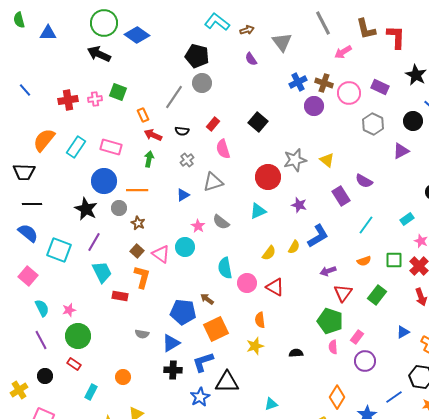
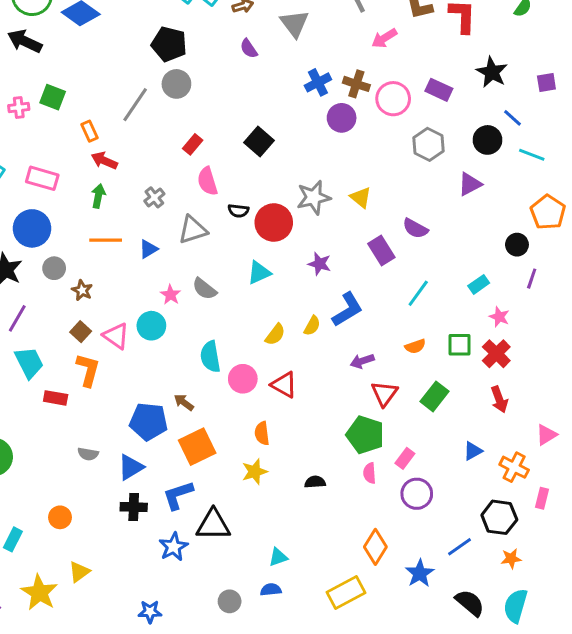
black semicircle: (182, 131) -> (238, 211), moved
orange line: (137, 190) -> (106, 240), moved

